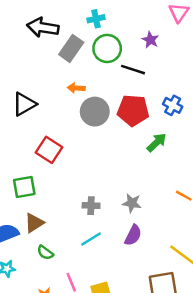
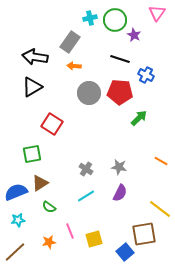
black arrow: (43, 27) -> (35, 57), moved
green circle: (107, 48) -> (115, 20), moved
orange arrow: (76, 88) -> (74, 66), moved
blue cross: (173, 105) -> (146, 75), moved
gray cross: (91, 206) -> (86, 169), turned 32

